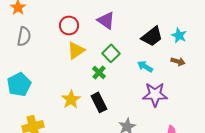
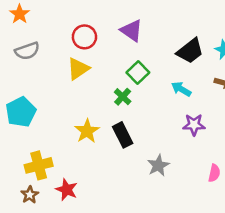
gray semicircle: (24, 36) -> (27, 51), turned 60
yellow triangle: (76, 50) -> (78, 69), moved
purple star: (155, 94) -> (194, 125), size x0.7

